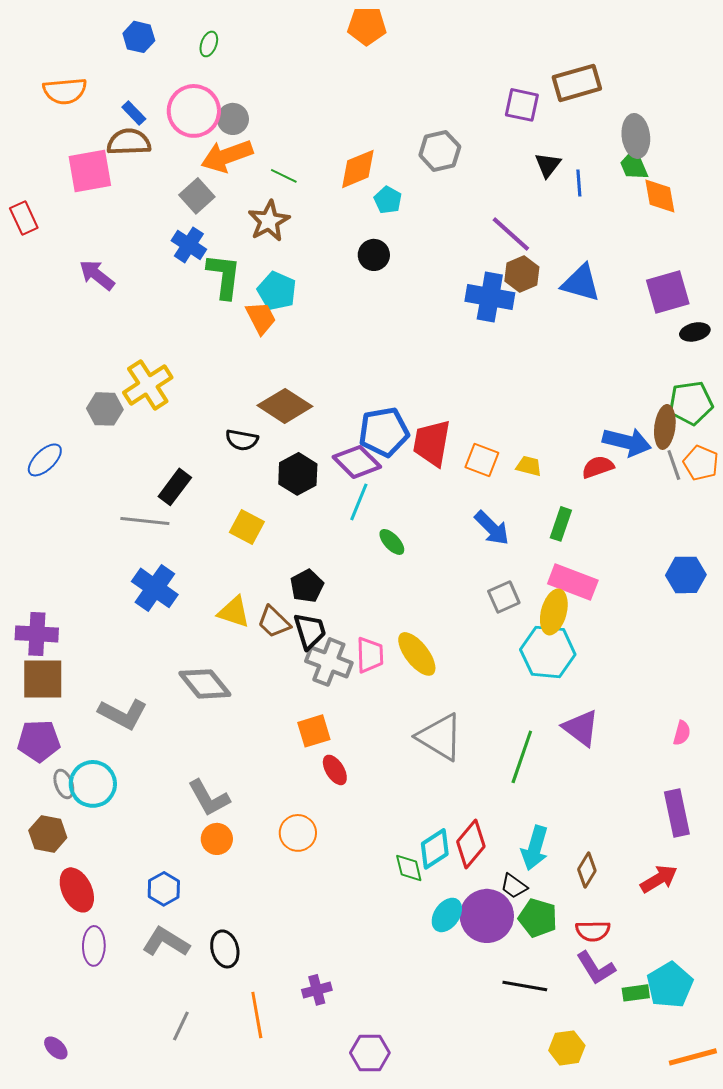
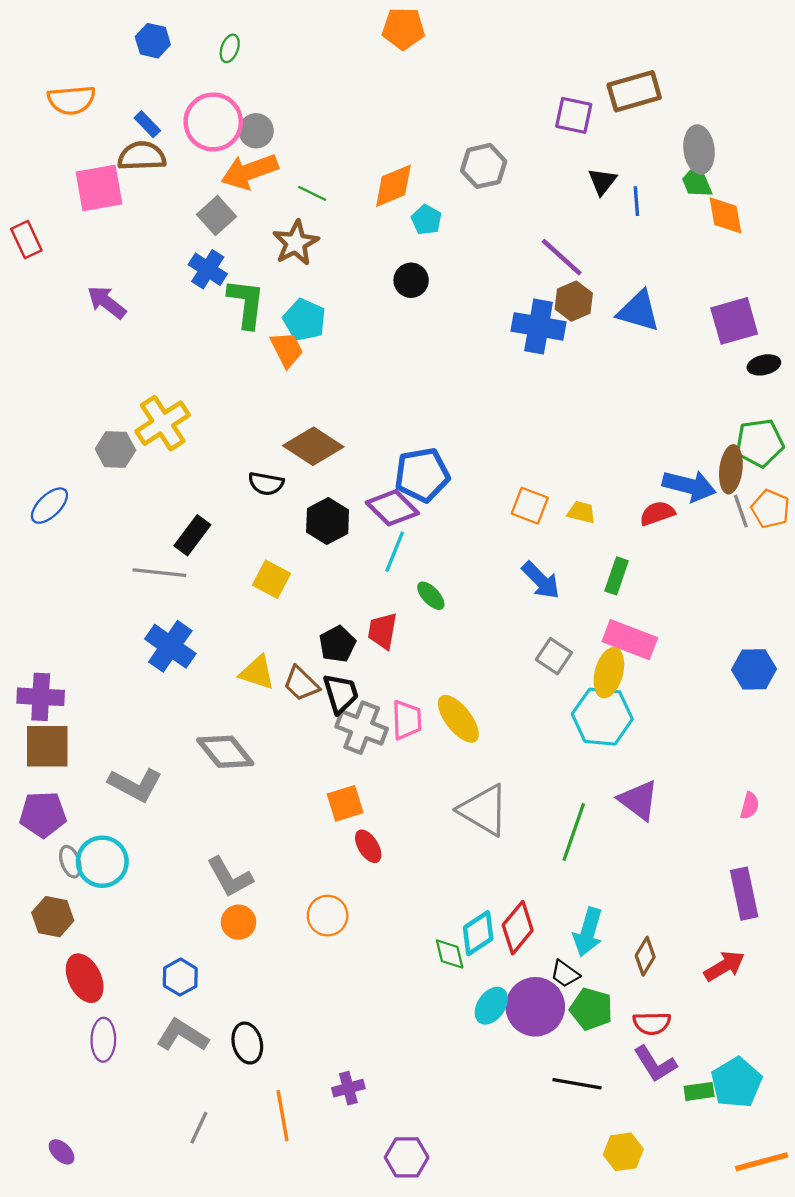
red trapezoid: (432, 443) -> (382, 631), moved, size x0.7
blue hexagon: (686, 575) -> (754, 669), moved
gray square: (504, 597) -> (554, 656), turned -32

